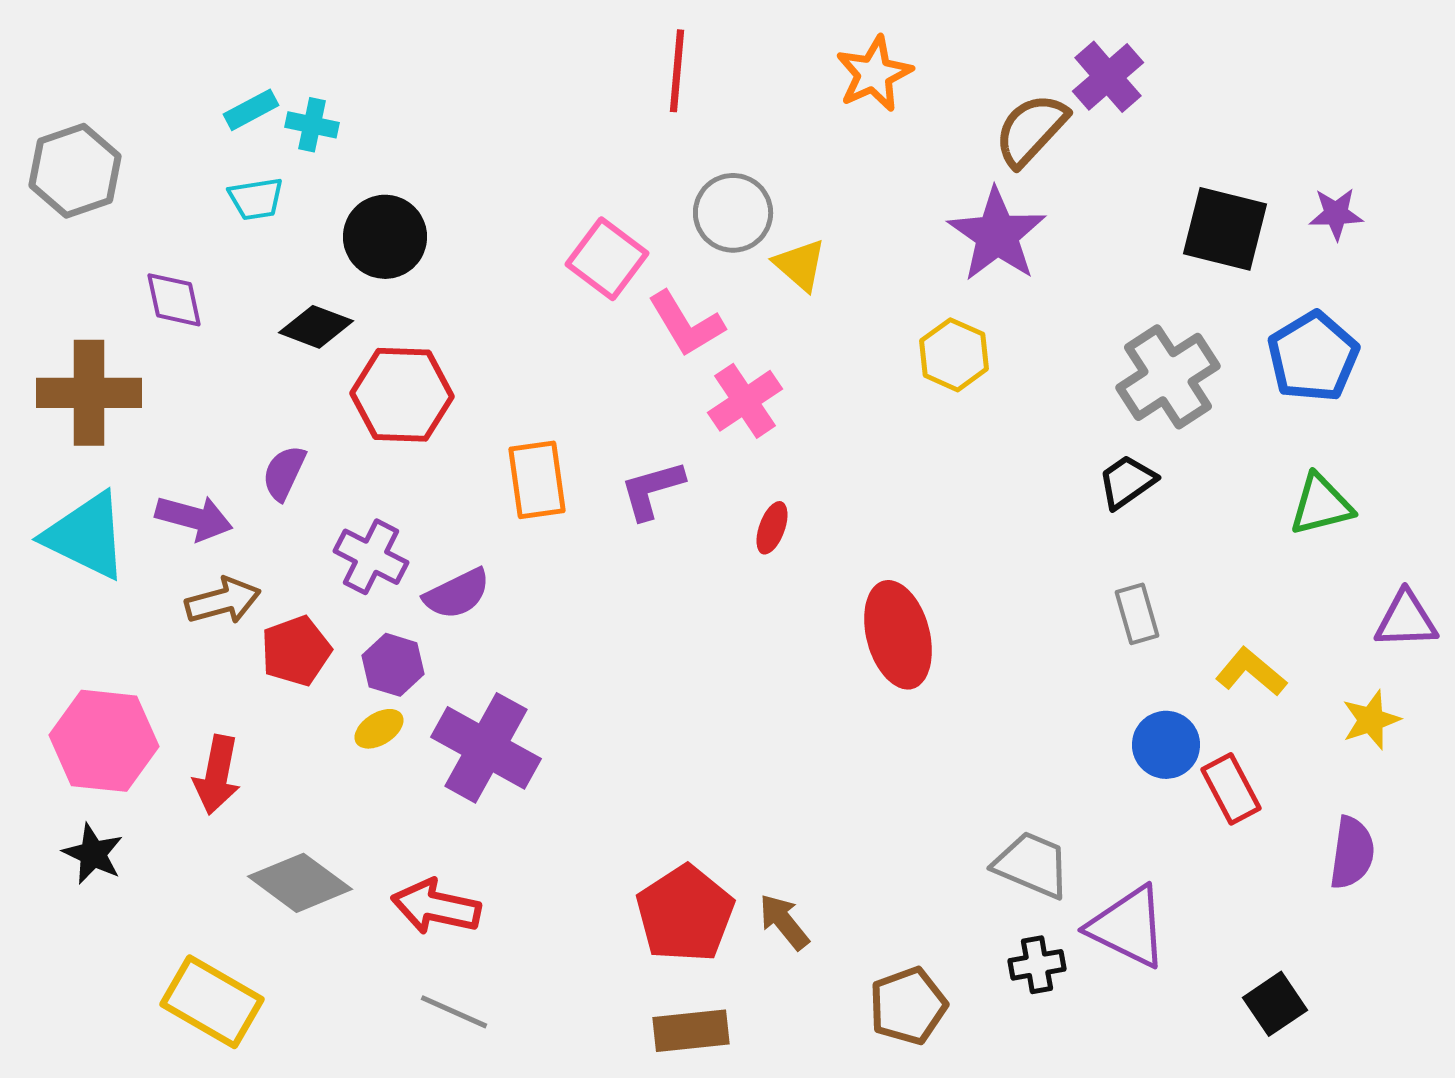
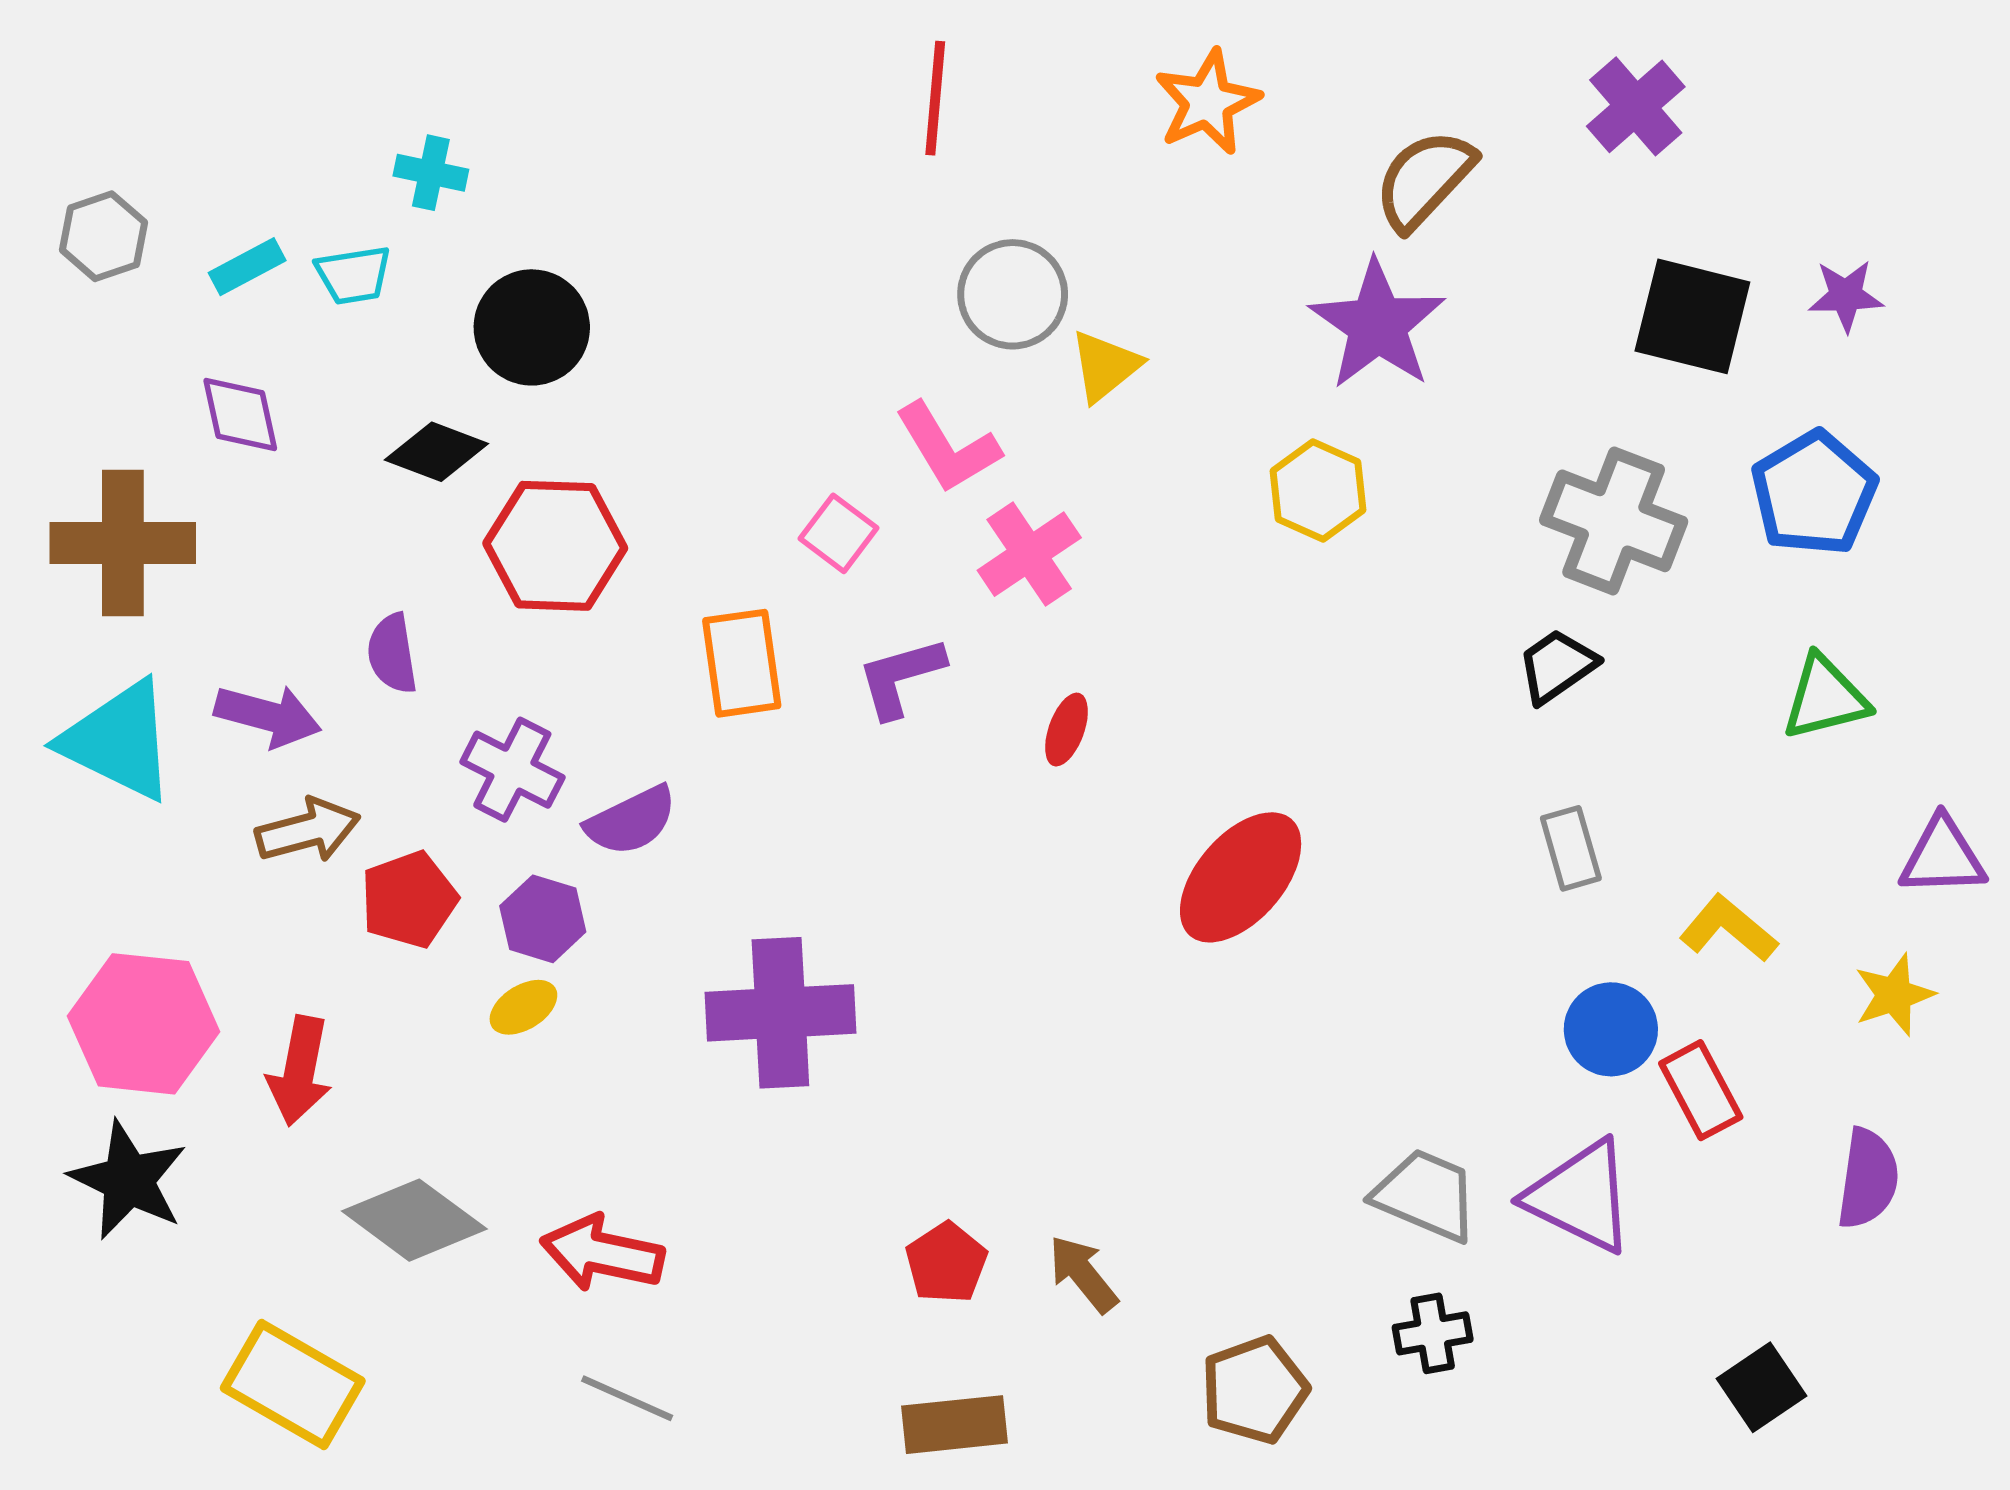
purple cross: (1108, 77) -> (1636, 106), moved
cyan rectangle: (251, 110) -> (247, 267), moved
gray hexagon: (75, 171) -> (103, 236), size x0.7
pink square: (607, 259) -> (839, 533), moved, size x0.7
yellow triangle: (800, 265) -> (1105, 366), turned 40
gray cross: (1168, 377) -> (1614, 521), turned -36
purple semicircle: (284, 473) -> (392, 654), turned -34
red ellipse: (898, 635) -> (1241, 877), turned 56
purple cross: (486, 748) -> (780, 1013), moved, turned -32
black star: (93, 854) -> (128, 1180), size x1.4
red pentagon: (685, 914) -> (946, 1263), size x0.6
purple triangle: (1128, 927) -> (1580, 1197), moved

